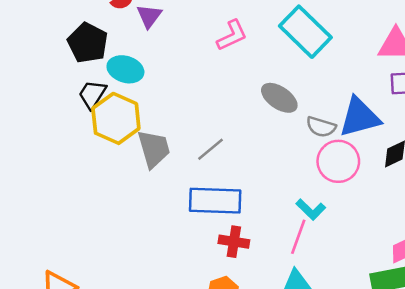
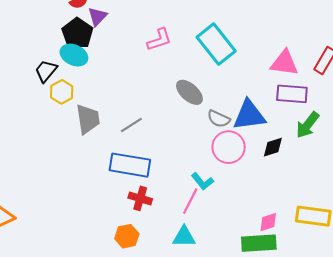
black pentagon: (88, 43) -> (77, 33), moved
yellow hexagon: (116, 118) -> (62, 92), size x0.6

